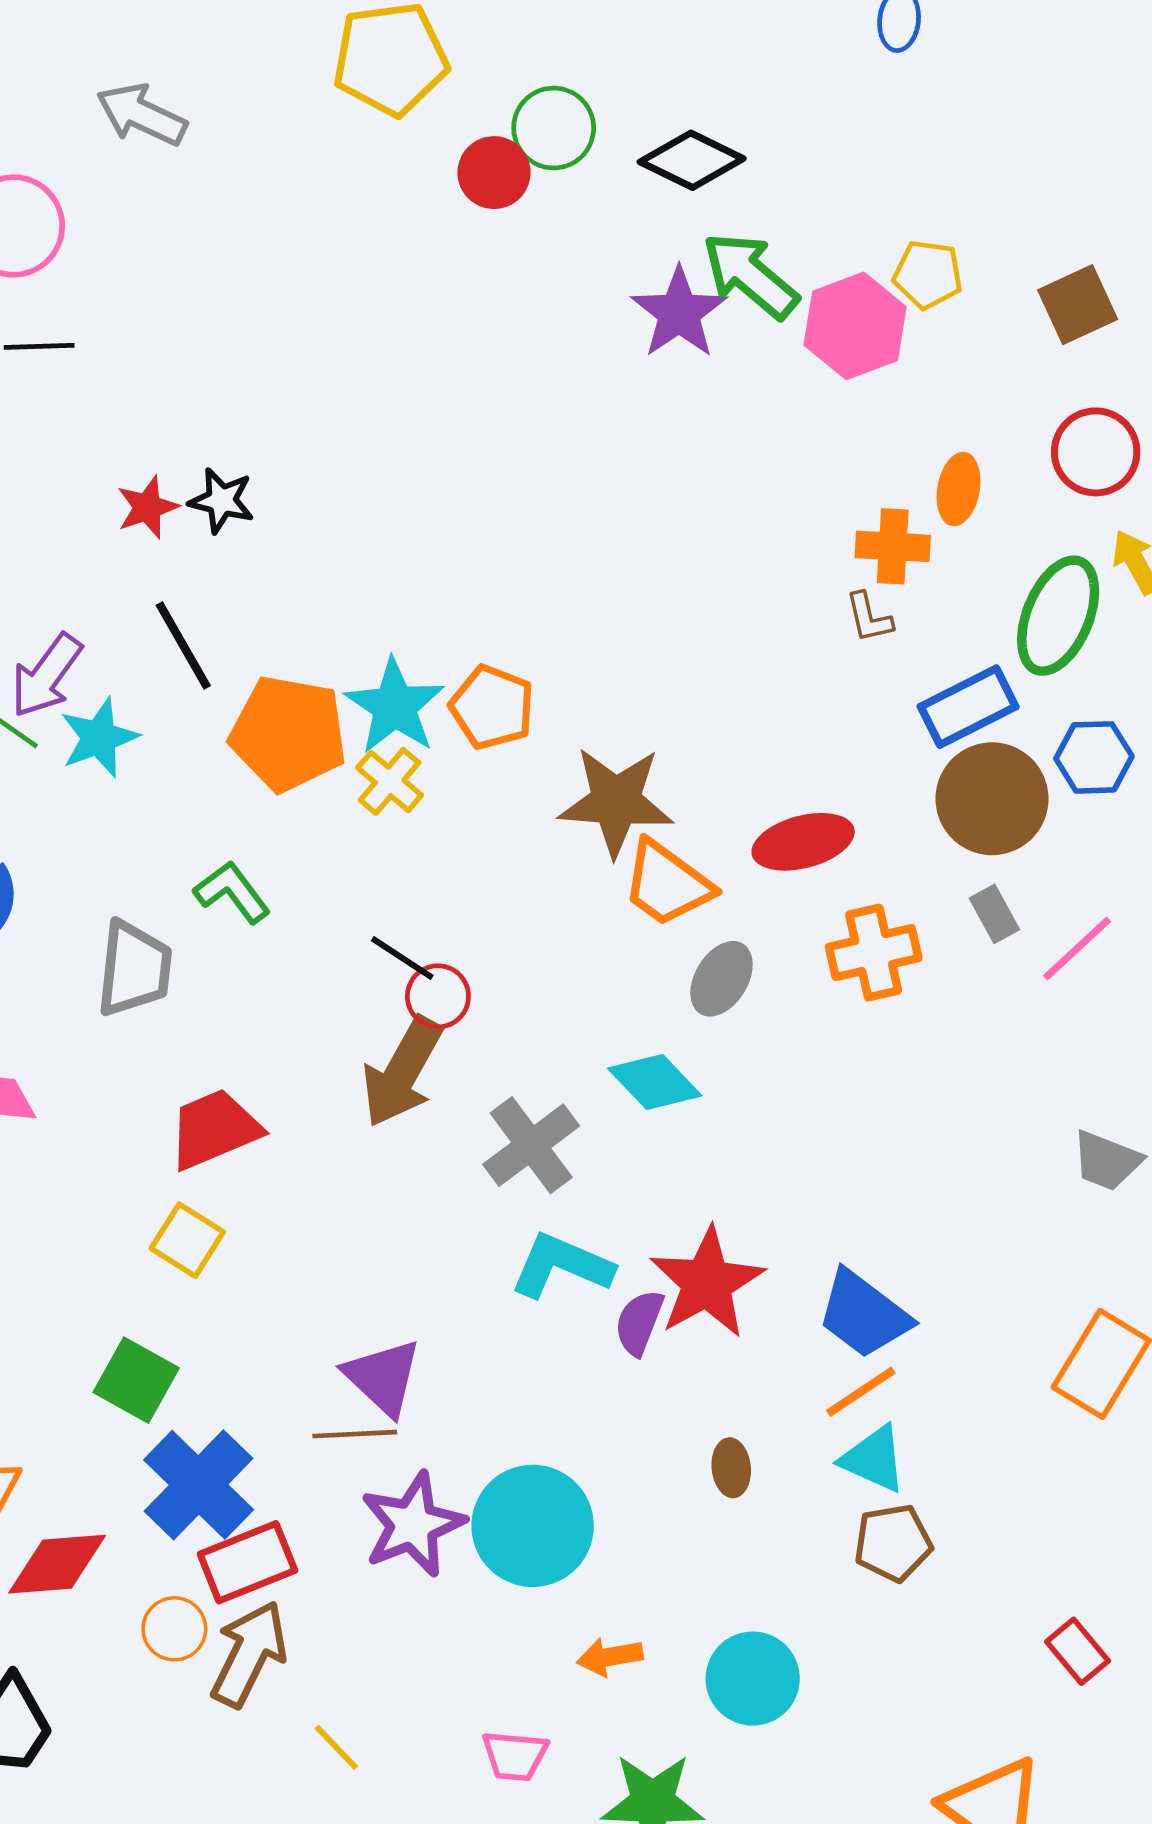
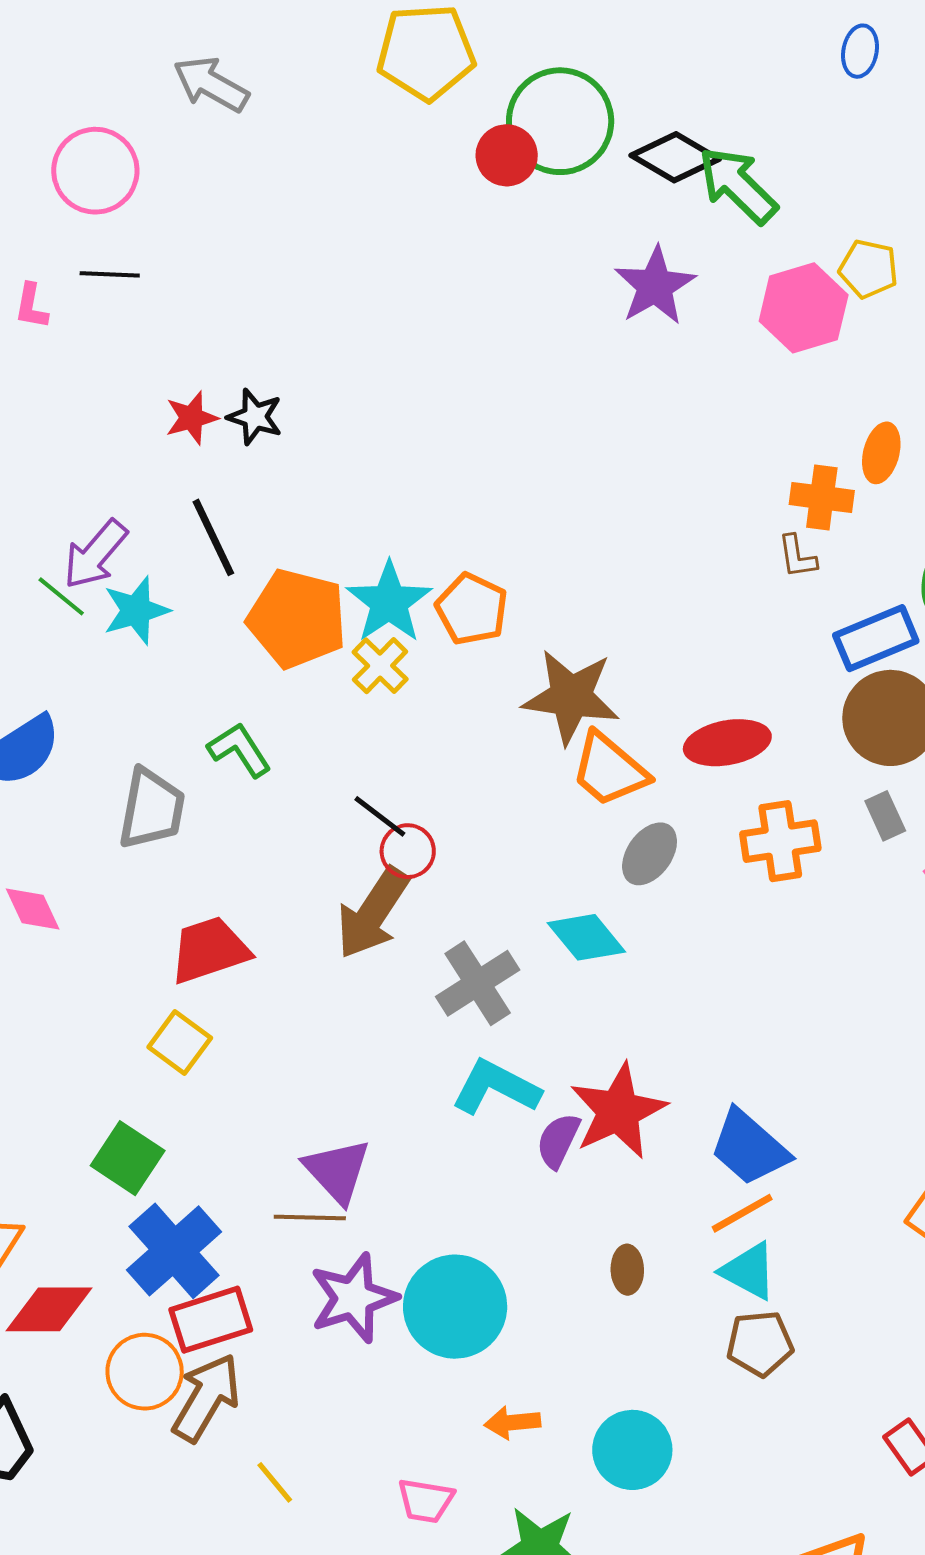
green circle: (554, 128) -> (560, 121), size x1.5
green arrow: (750, 275) -> (738, 185), moved
orange circle: (174, 1629) -> (145, 1372), size x1.4

